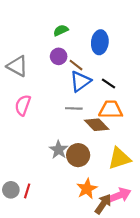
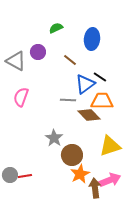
purple circle: (59, 56) -> (38, 52), moved
blue triangle: (80, 81) -> (85, 84), moved
brown circle: (78, 155) -> (72, 155), moved
red line: (27, 191) -> (25, 176), turned 64
brown arrow: (103, 204) -> (95, 188), turned -42

